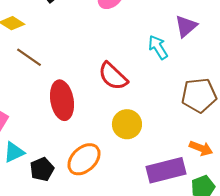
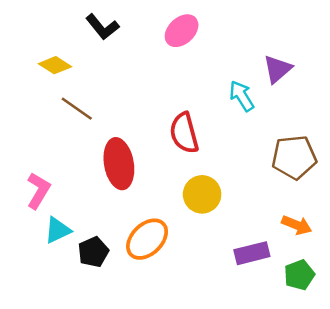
red semicircle: (113, 76) -> (184, 133), turned 32
purple rectangle: (166, 170) -> (252, 253), size x0.7

